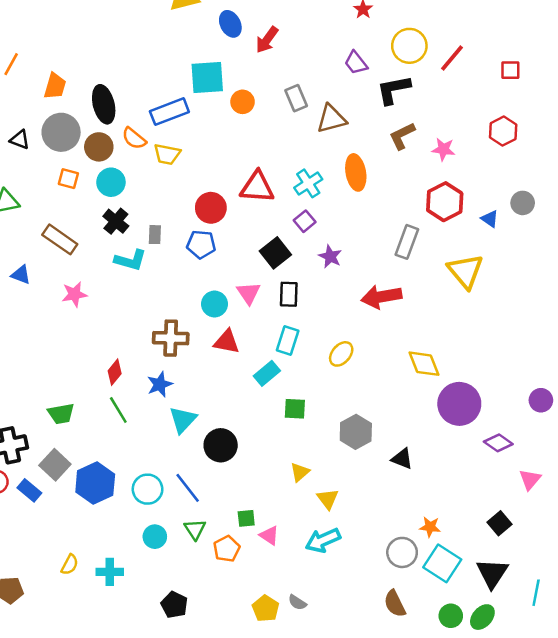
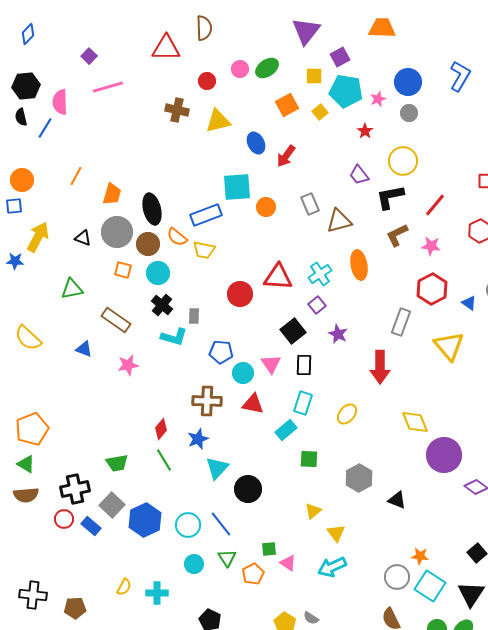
red line: (452, 58) -> (435, 205), moved
blue pentagon: (201, 244) -> (221, 352), moved
red arrow: (381, 297) -> (380, 367), turned -80

